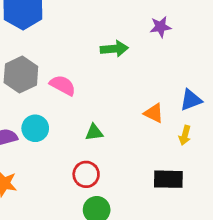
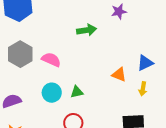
cyan circle: (35, 128) -> (52, 93), moved

